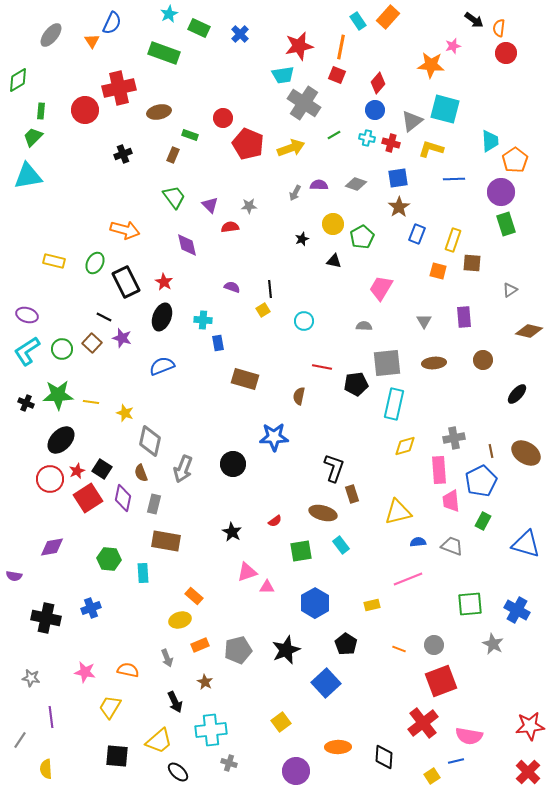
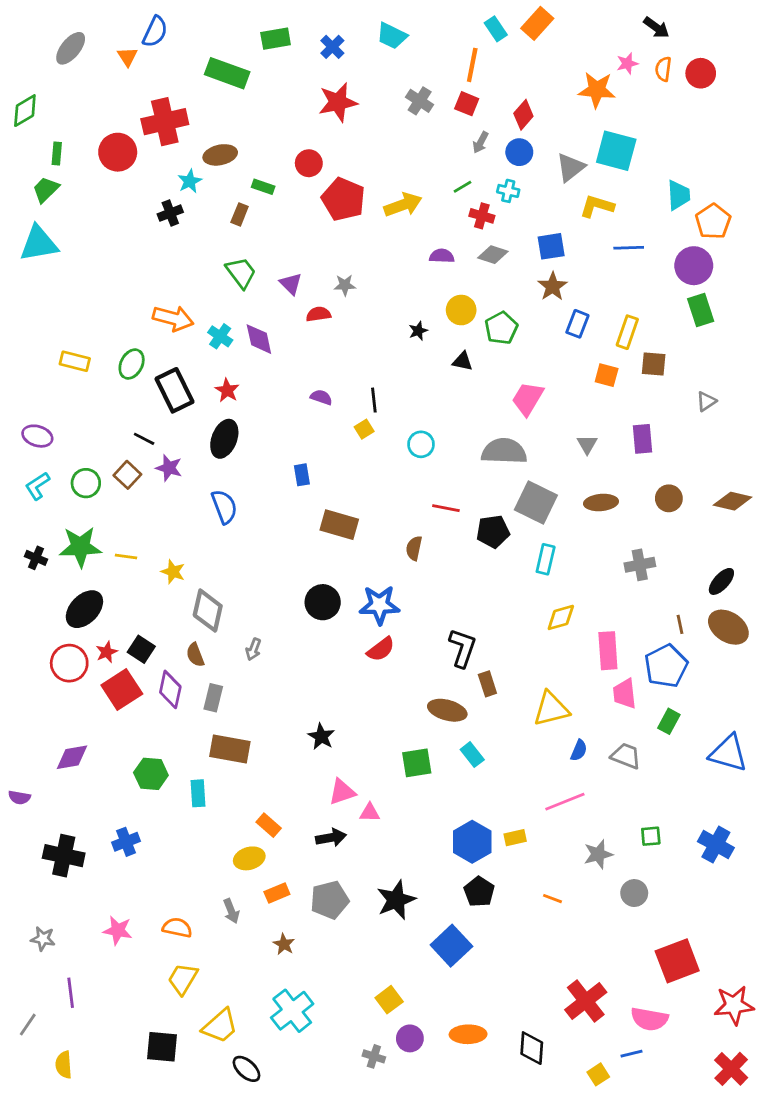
cyan star: (169, 14) -> (190, 181), moved
green rectangle: (199, 28) -> (276, 39), turned -35
orange semicircle: (499, 28) -> (663, 69), moved
red star: (299, 46) -> (338, 102), moved
cyan trapezoid: (283, 75) -> (392, 36), moved, turned 35
gray cross: (304, 103) -> (420, 101), moved, size x0.6
red cross: (391, 143) -> (482, 216), moved
gray arrow: (295, 193) -> (481, 142), moved
cyan cross: (203, 320) -> (220, 336), moved, turned 30
gray semicircle: (364, 326) -> (504, 451), size x2.0
brown diamond: (529, 331) -> (733, 501), moved
cyan L-shape: (27, 351) -> (37, 486), size x0.7
gray square: (387, 363) -> (536, 502), turned 32
blue semicircle: (162, 366) -> (224, 507), turned 90
black ellipse: (517, 394) -> (721, 581), moved
cyan rectangle: (394, 404) -> (546, 559), size x0.7
gray cross: (454, 438) -> (640, 565), moved
black circle: (233, 464) -> (323, 602), moved
gray arrow: (183, 469) -> (253, 649), size x0.6
red semicircle: (275, 521) -> (381, 649), moved, size x1.5
blue semicircle: (418, 542) -> (579, 750), turned 119
blue hexagon: (315, 603) -> (472, 842), moved
green square: (470, 604) -> (651, 836), size x0.6
gray star: (493, 644) -> (598, 854), moved, turned 30
gray circle: (434, 645) -> (634, 893), moved
red square: (441, 681) -> (677, 961), moved
black arrow: (175, 702) -> (331, 838), moved, turned -75
yellow trapezoid: (110, 707) -> (183, 979), moved
cyan cross: (211, 730) -> (292, 1011), turned -32
gray cross: (229, 763) -> (374, 1056), moved
purple circle: (296, 771) -> (410, 1038), moved, size x0.7

